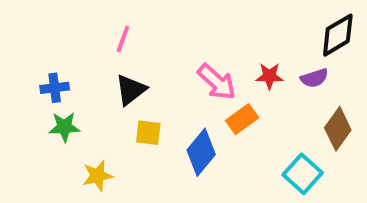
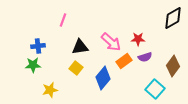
purple semicircle: (314, 78) -> (145, 57), moved
blue cross: (55, 88) -> (38, 46), moved
black triangle: (131, 90) -> (80, 47), moved, turned 30
yellow square: (148, 133) -> (76, 68), turned 32

